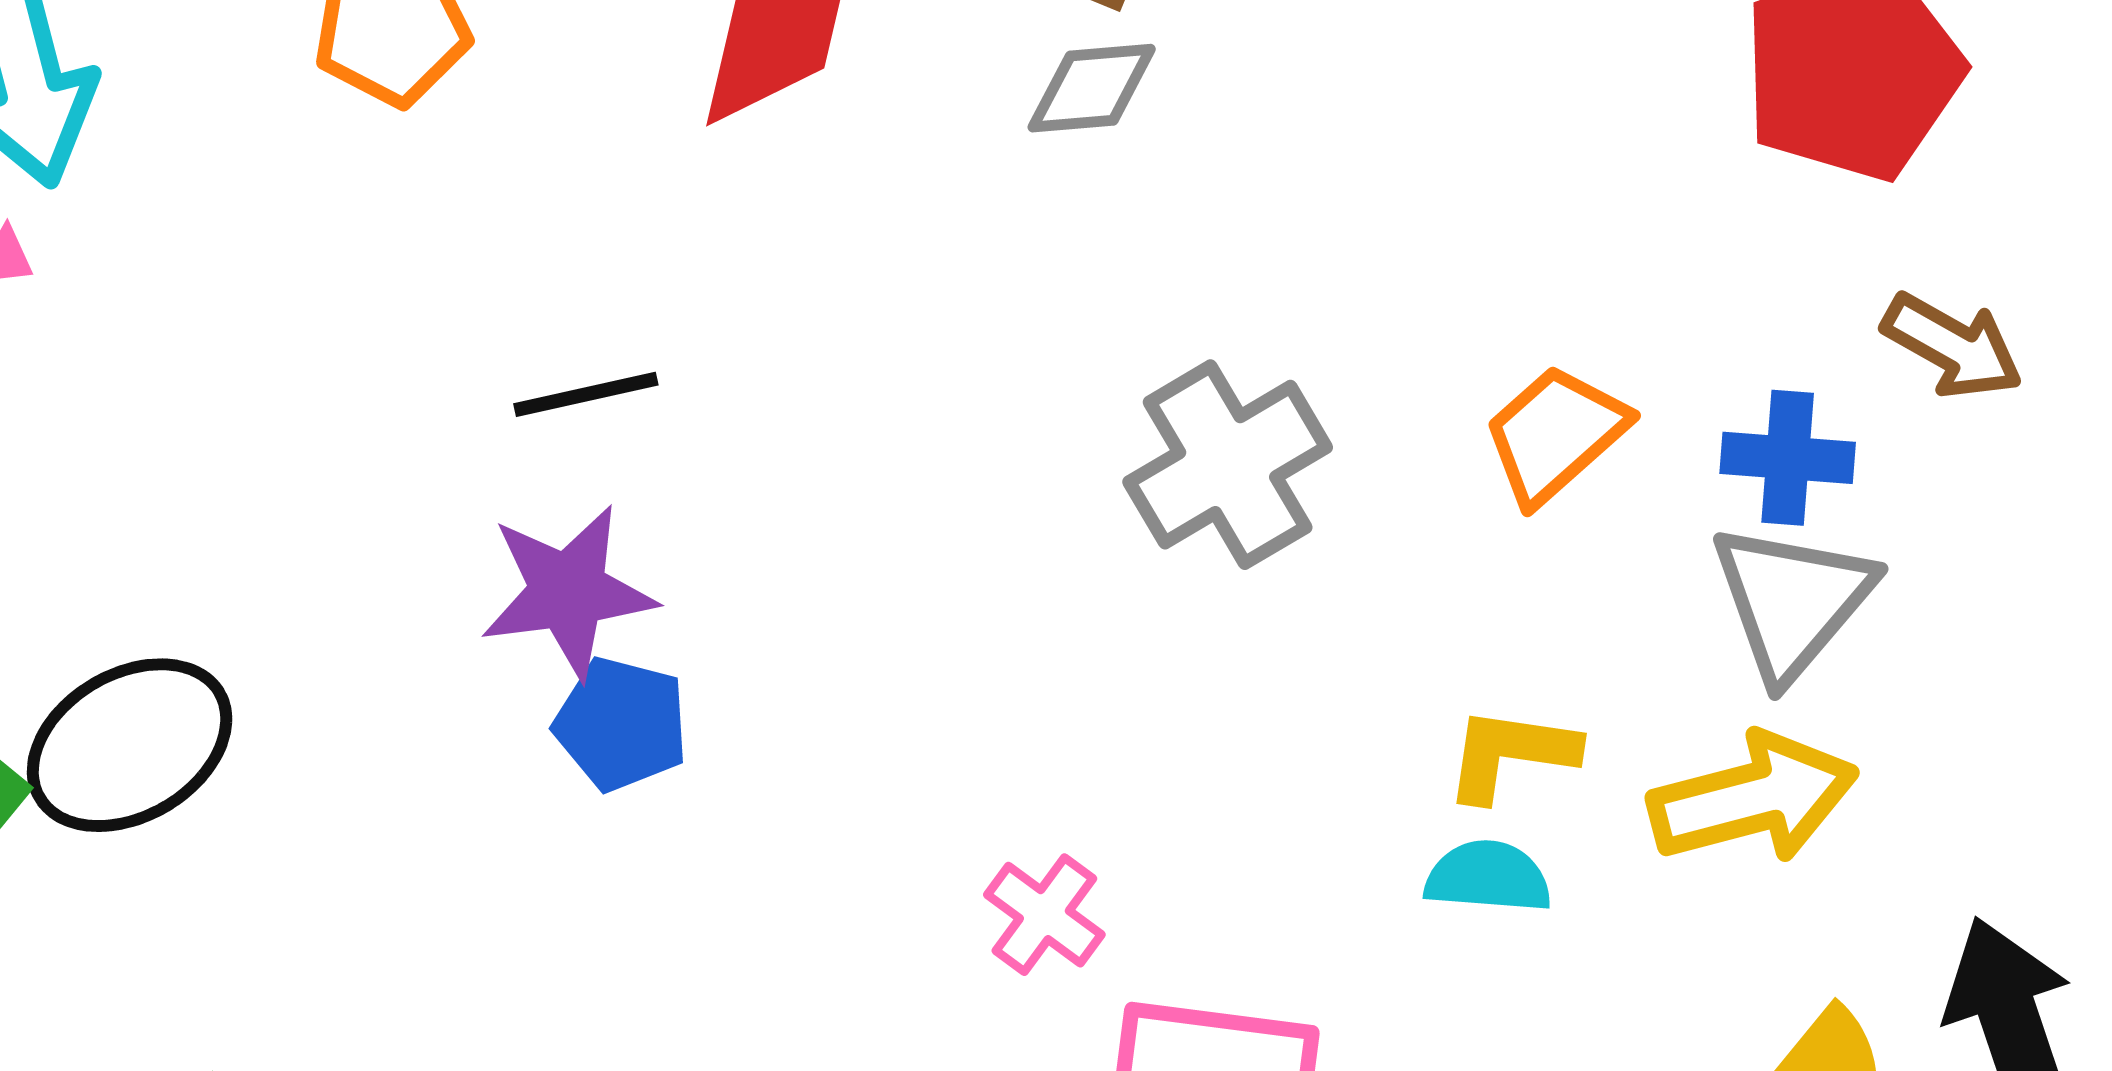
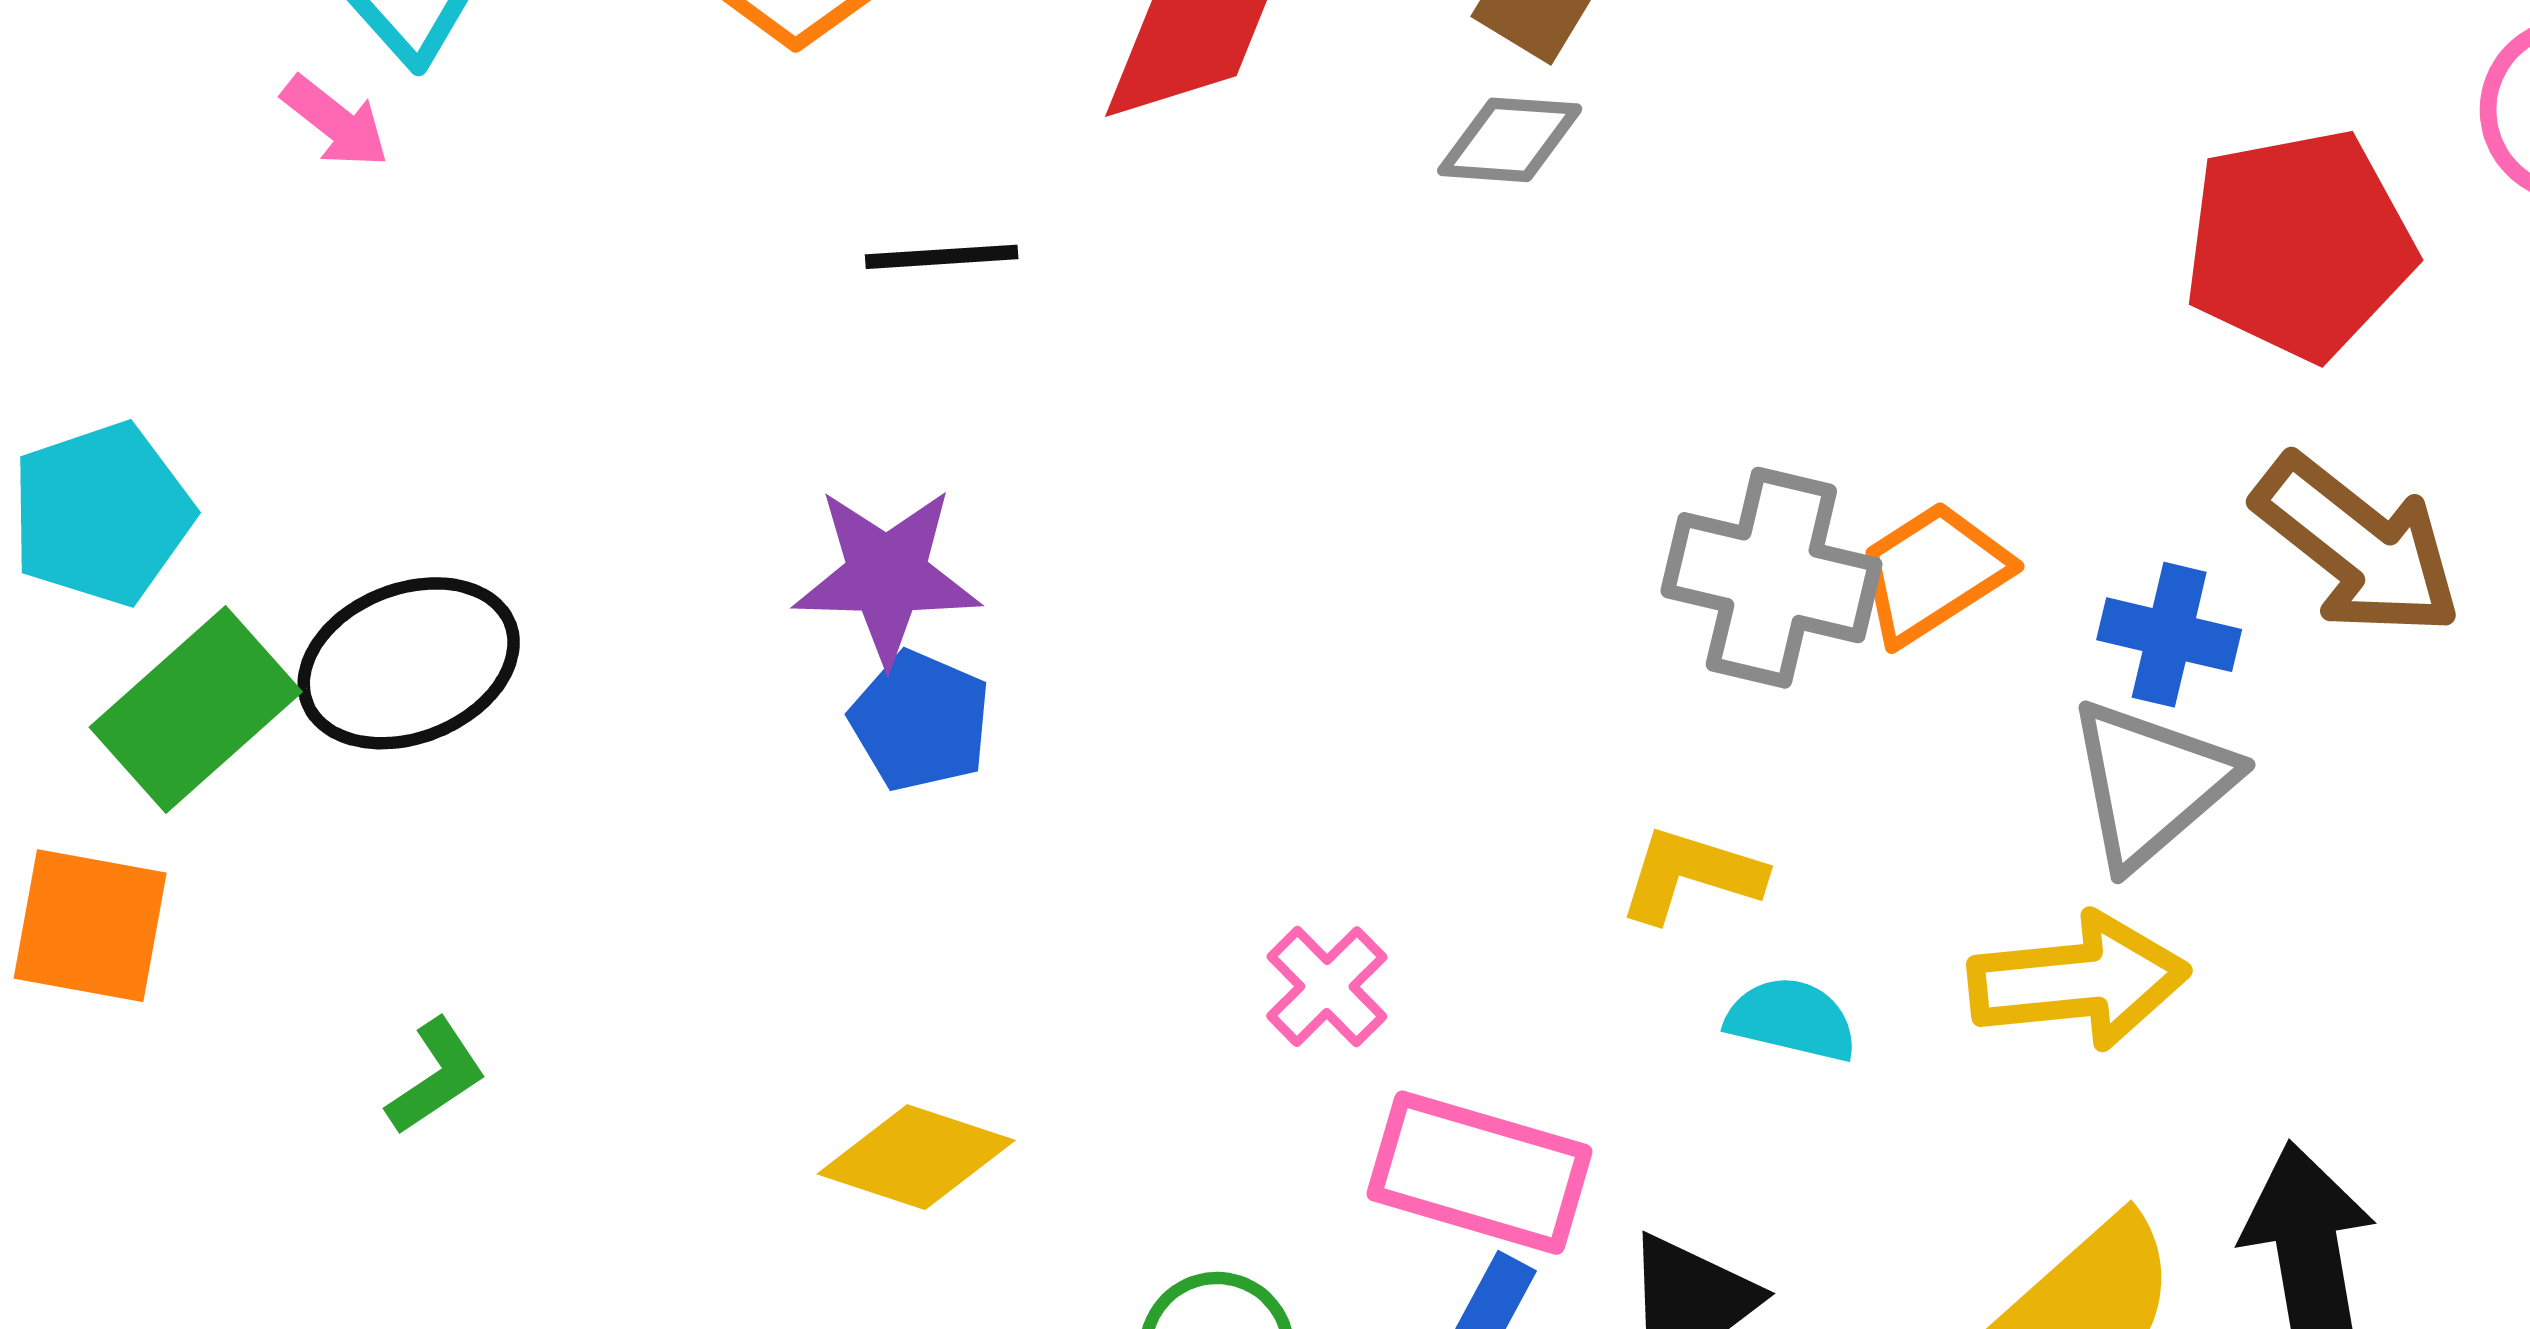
brown arrow: (1952, 346) -> (2358, 546), size x1.5
black line: (586, 394) -> (942, 257), moved
gray cross: (1228, 465) -> (1771, 578), moved, turned 35
yellow L-shape: (1511, 754) -> (1691, 875), moved

